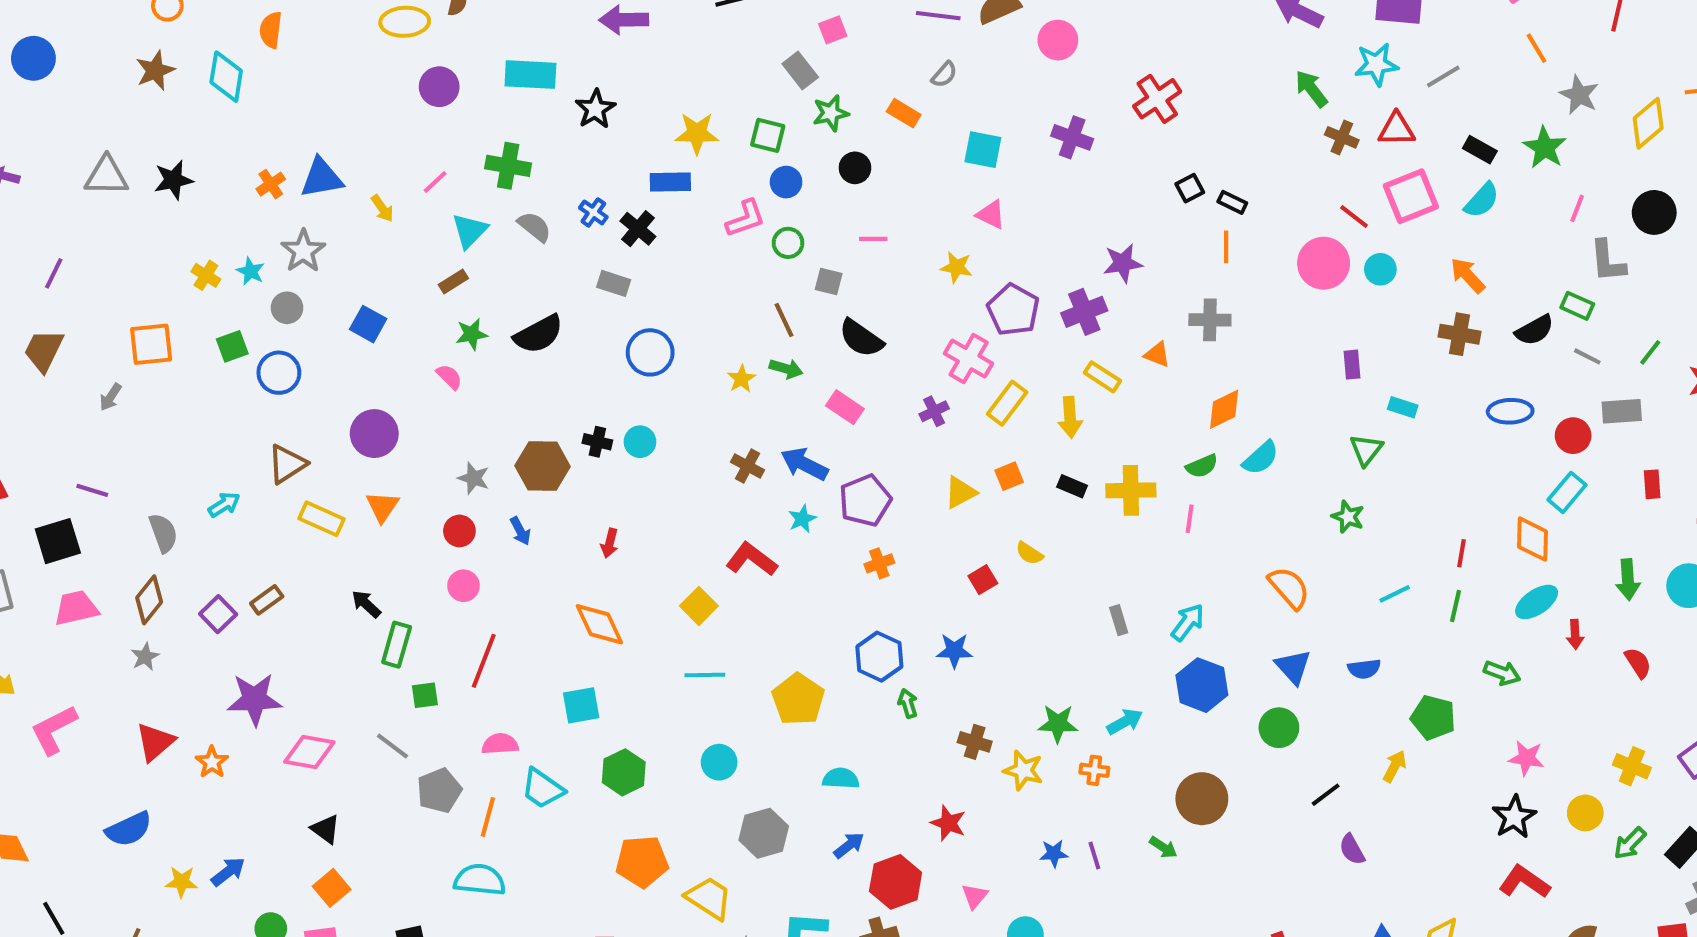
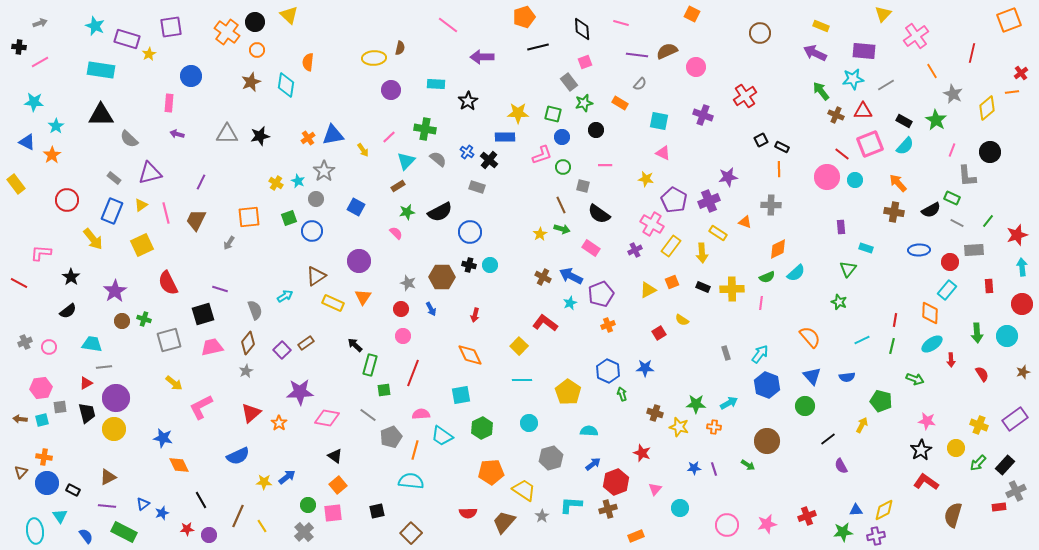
cyan rectangle: (530, 75) -> (436, 84), size x0.7
blue circle: (650, 352) -> (470, 232), moved

